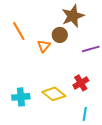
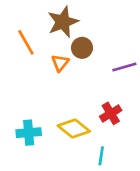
brown star: (73, 16) -> (63, 22), moved
cyan line: (85, 114) -> (101, 156), moved

